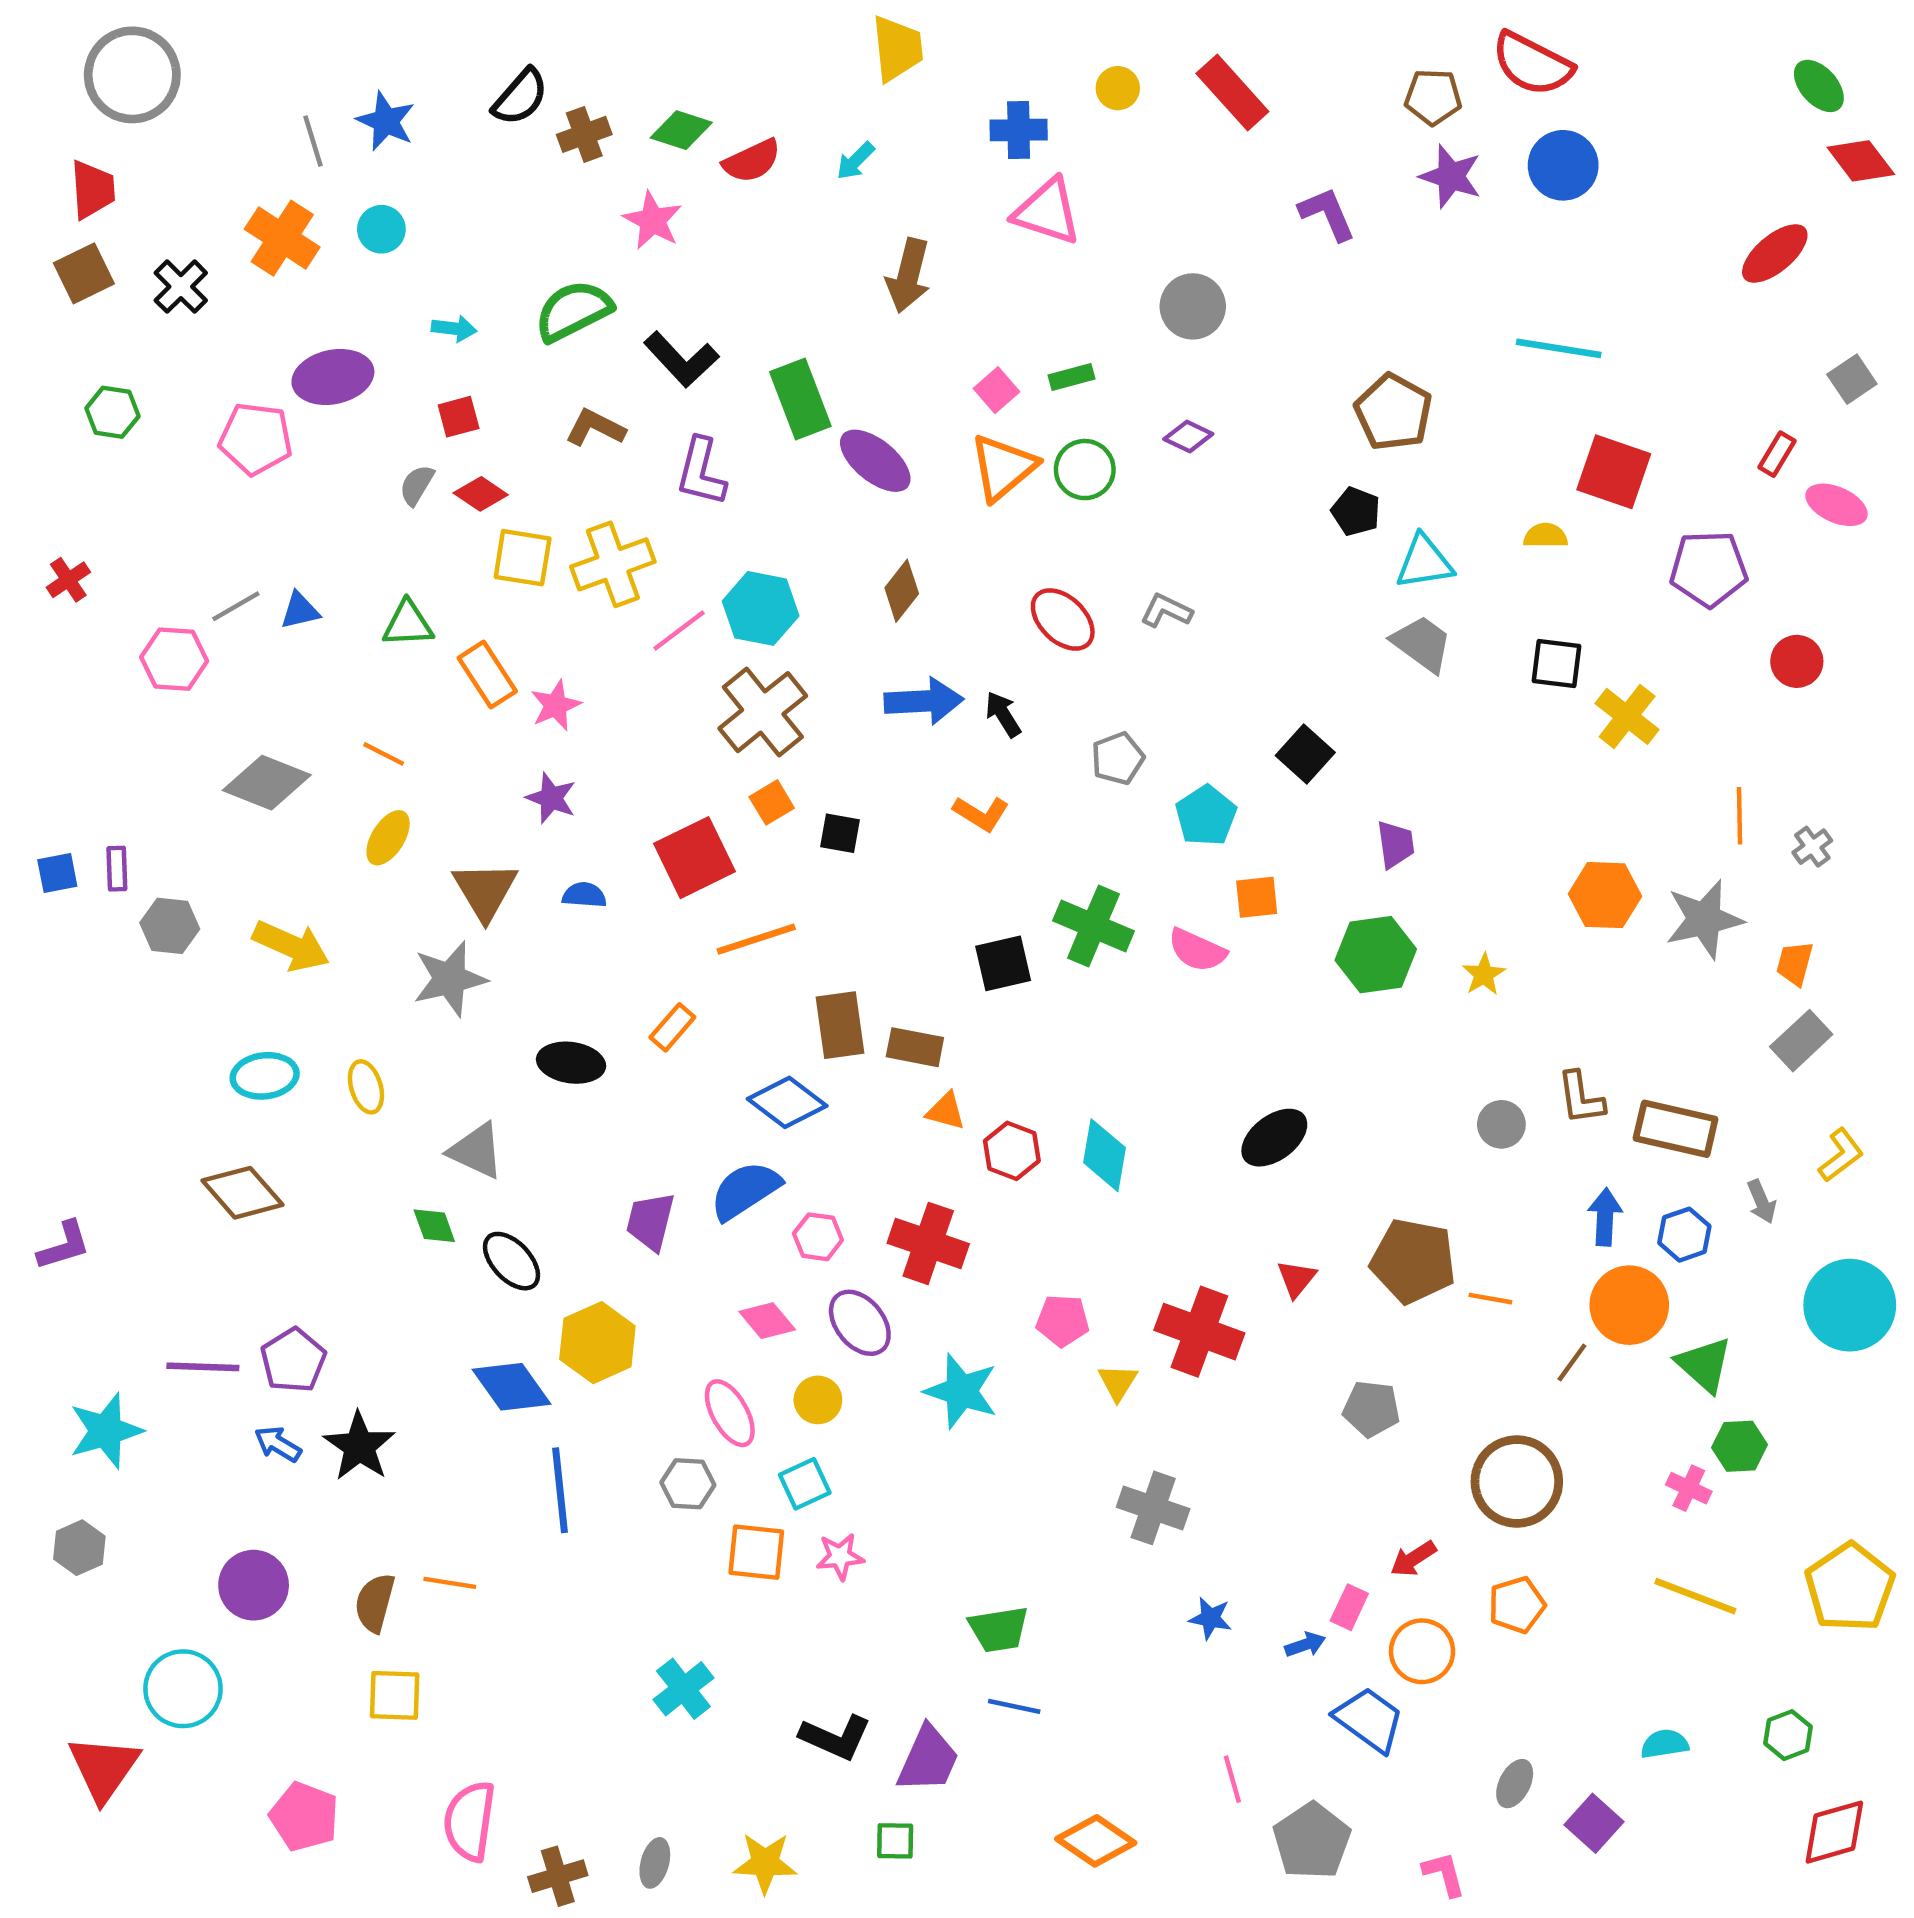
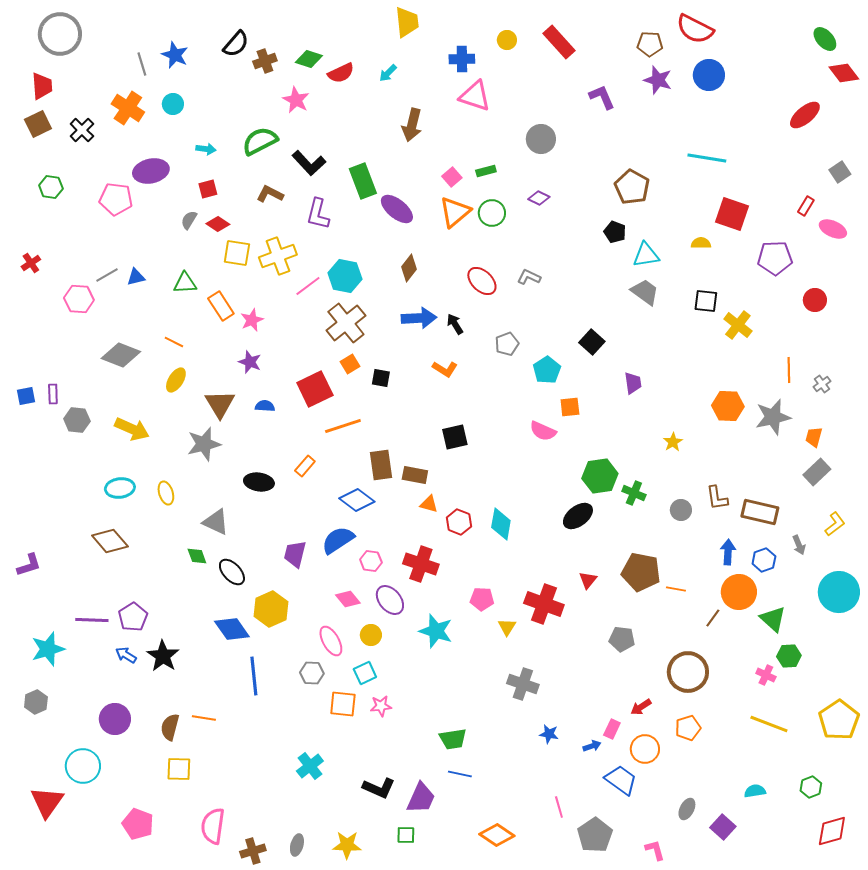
green cross: (1094, 926) -> (634, 493), moved, size x0.7
green hexagon: (1376, 955) -> (600, 476), moved

